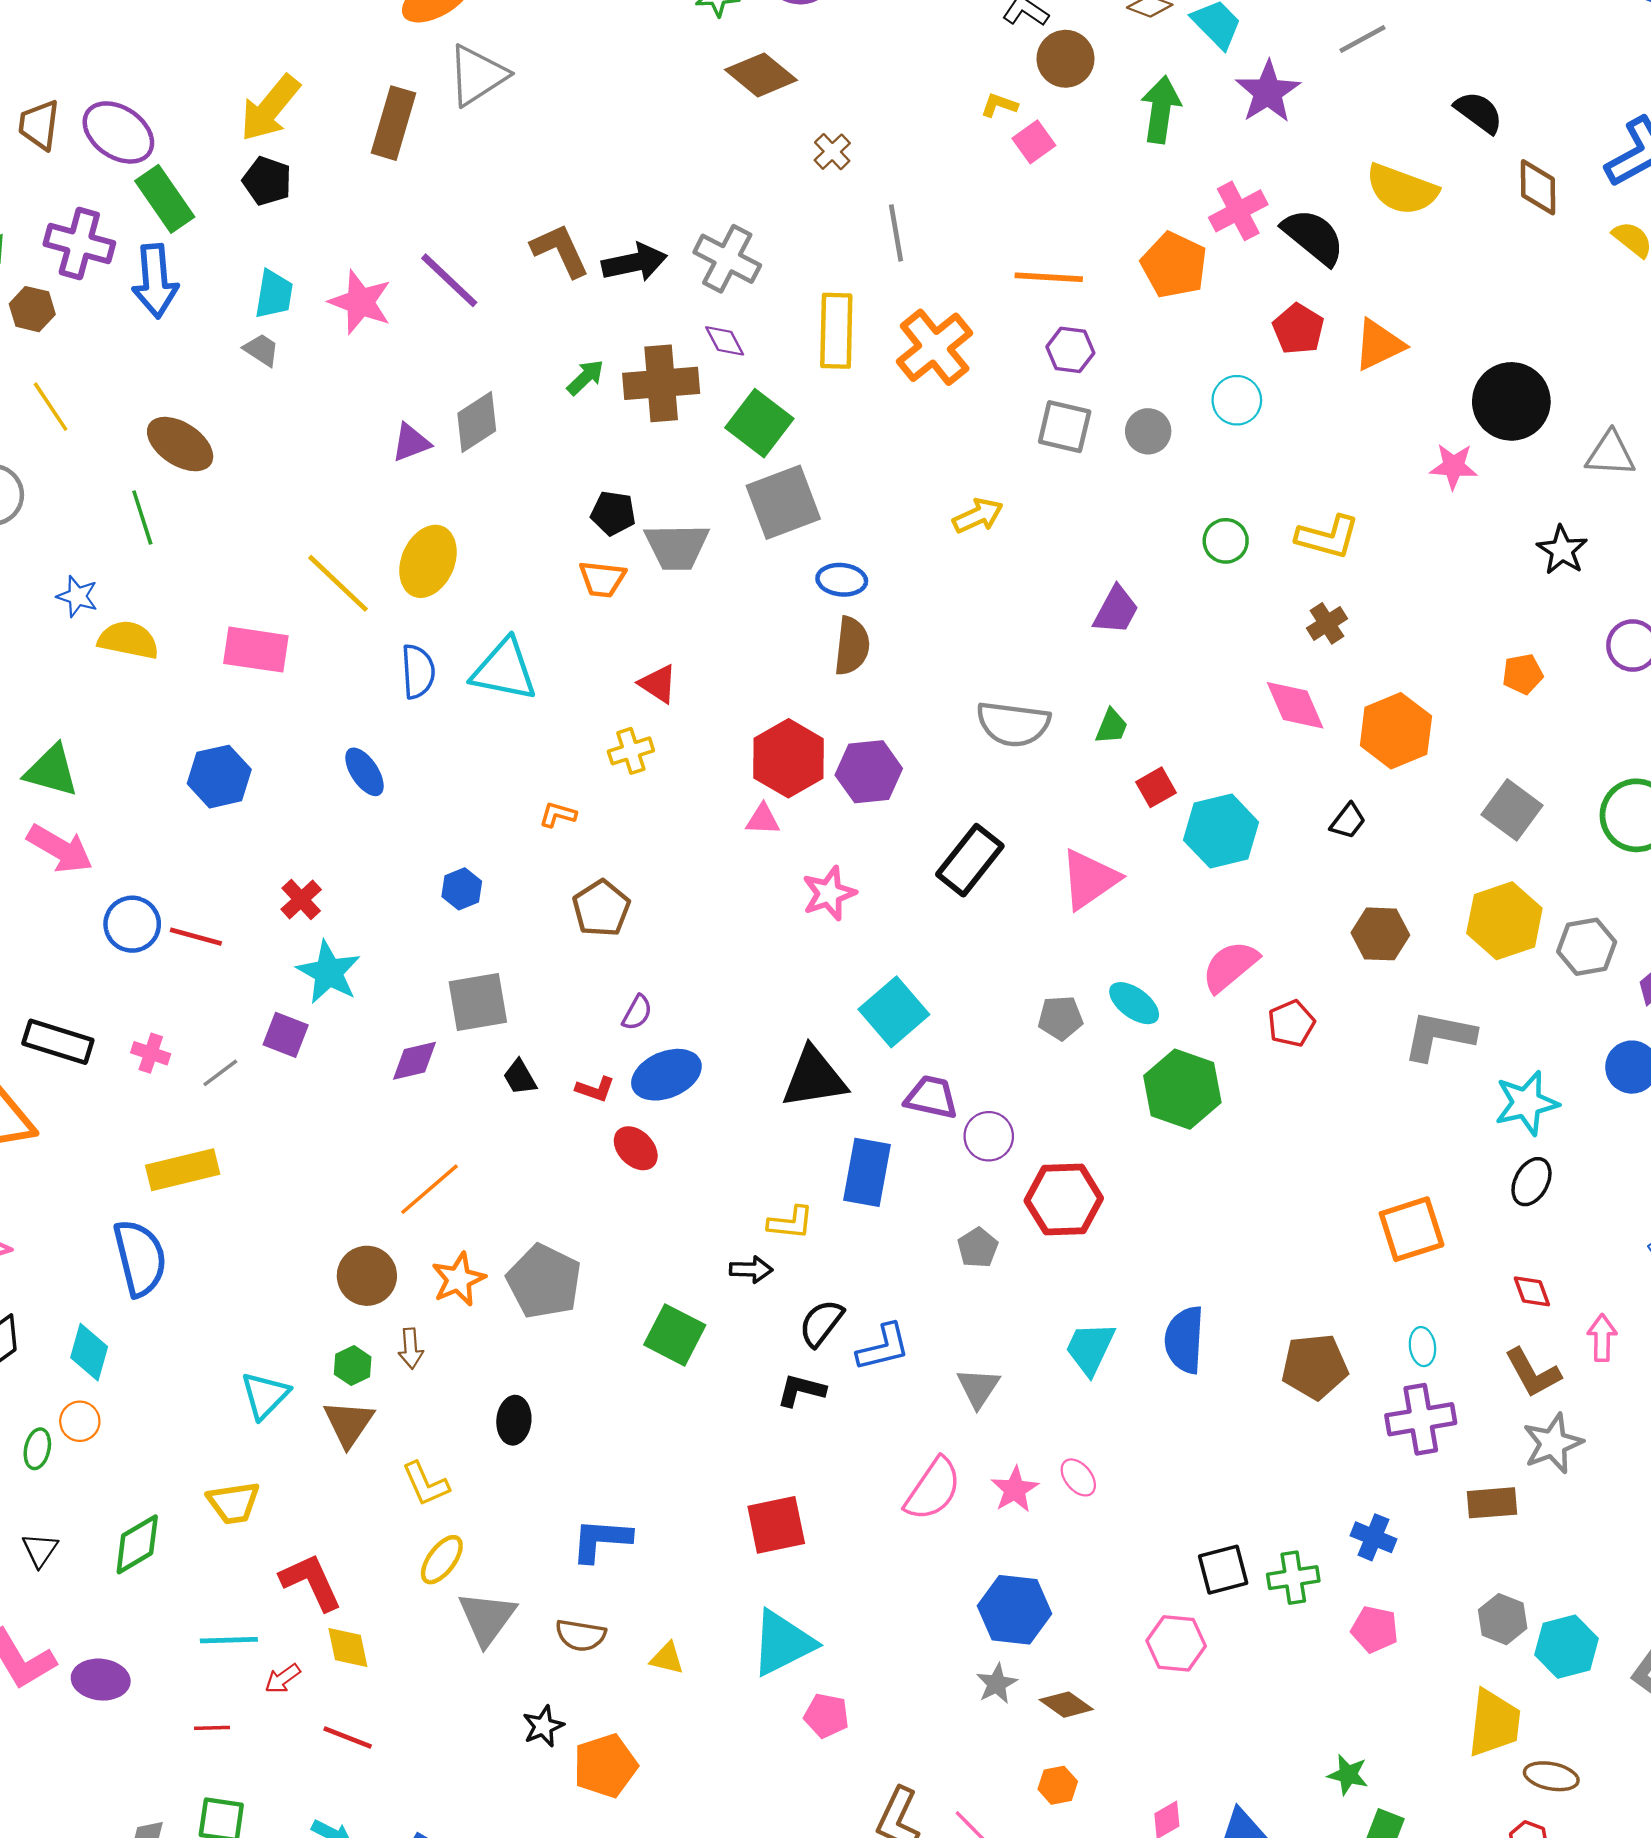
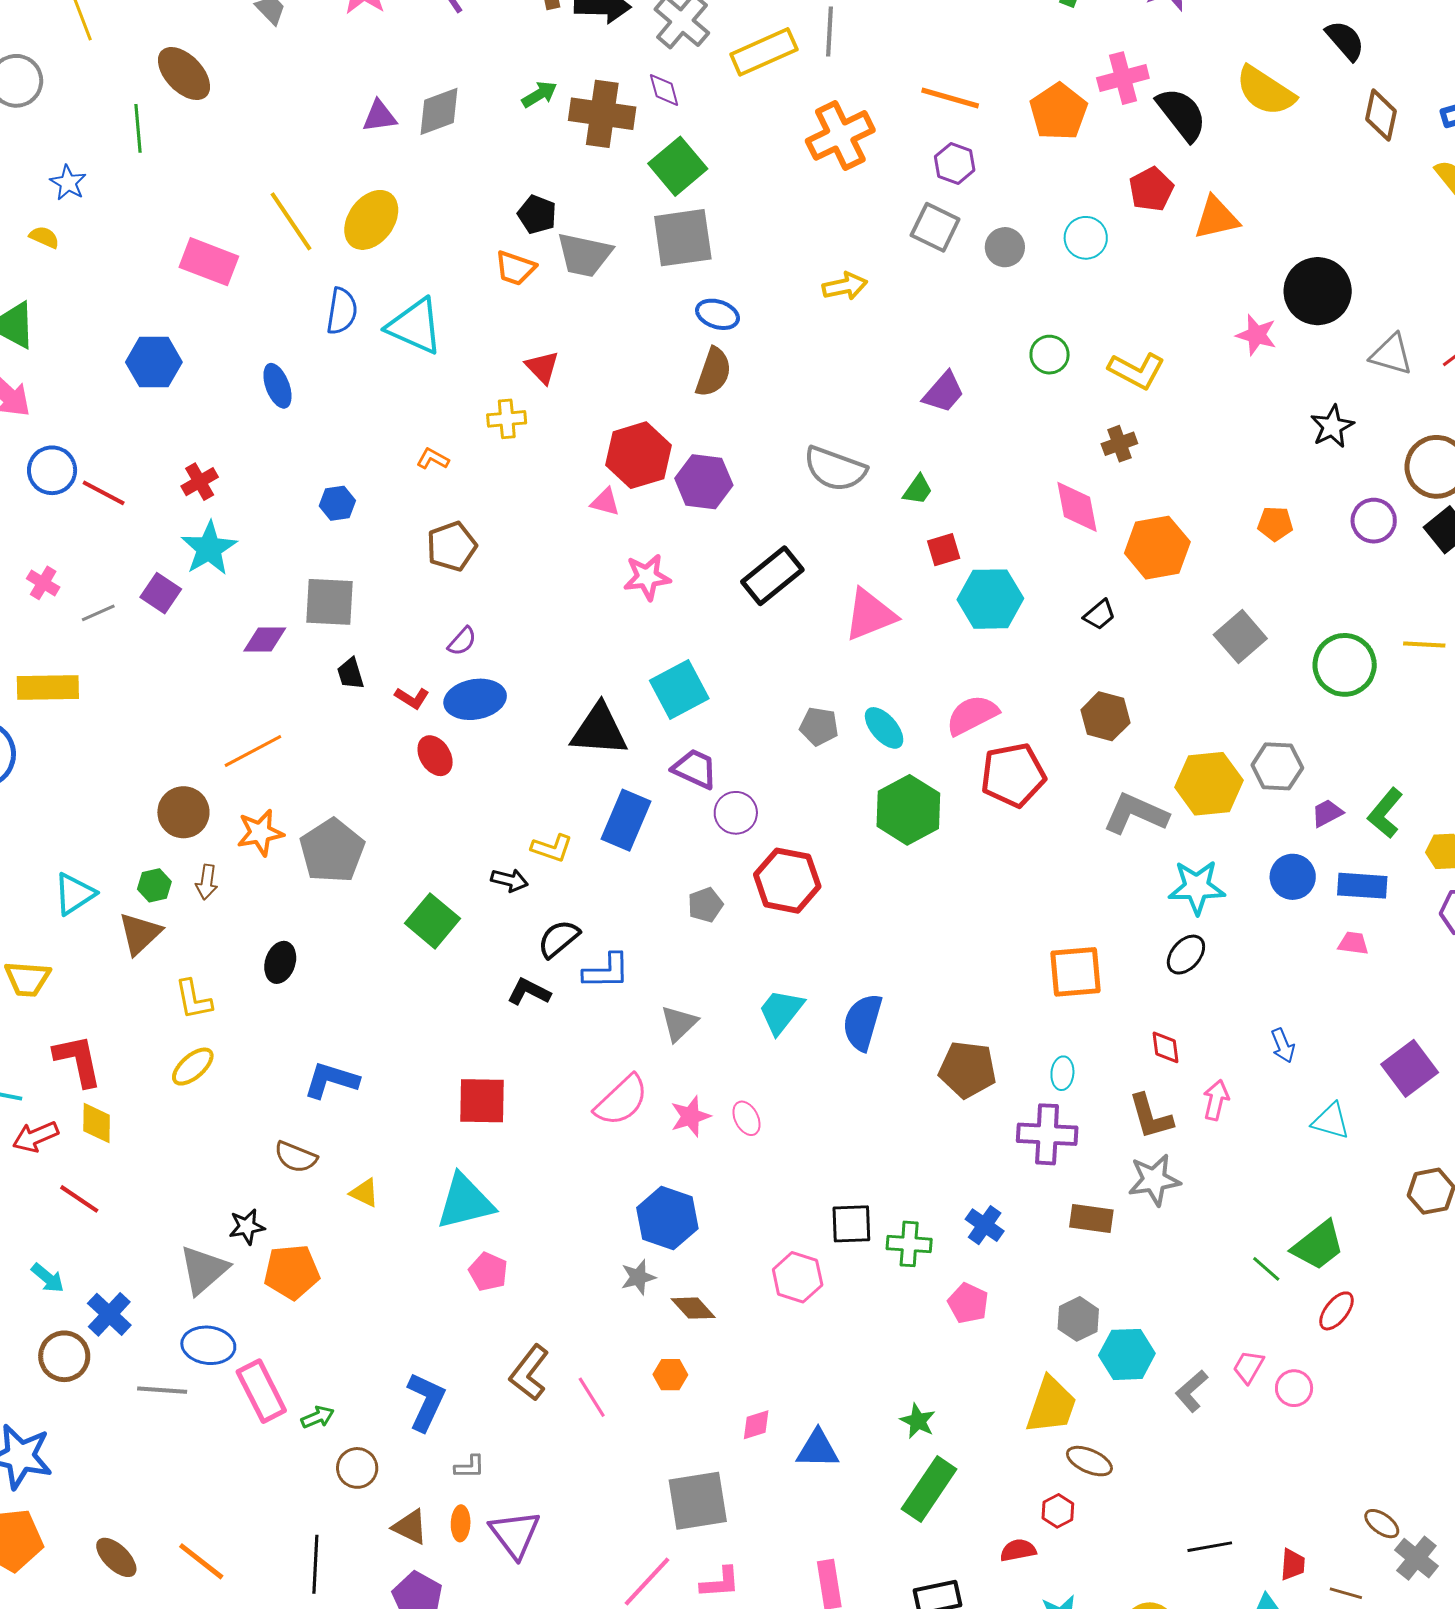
yellow rectangle: (836, 331) -> (764, 52), moved, turned 52
yellow semicircle: (128, 640) -> (44, 237), moved, size x0.6
yellow hexagon: (1504, 921) -> (1209, 784), moved
red pentagon: (1291, 1023) -> (1013, 775), size x1.6
gray triangle: (487, 1618) -> (204, 1270), moved
red arrow: (283, 1679) -> (35, 1137), size x1.4

